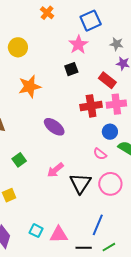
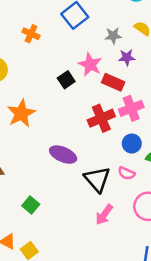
orange cross: (47, 13) -> (31, 34), moved
pink star: (78, 45) -> (90, 65), moved
pink arrow: (55, 170) -> (104, 215), moved
black triangle: (80, 183) -> (97, 179), moved

